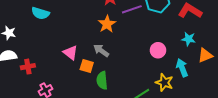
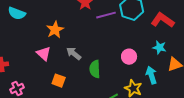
orange star: (107, 24) -> (55, 30), moved
orange square: (87, 66) -> (59, 81), moved
green semicircle: (102, 80) -> (95, 69), moved

